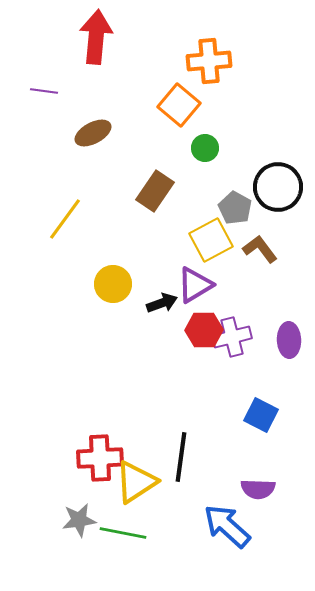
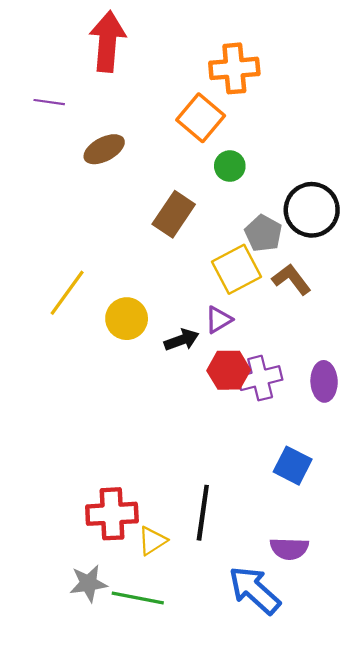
yellow line: (65, 219) -> (67, 293), moved
purple triangle: (195, 285) -> (219, 320), size x0.7
yellow triangle: (136, 482) -> (152, 541), size x0.6

